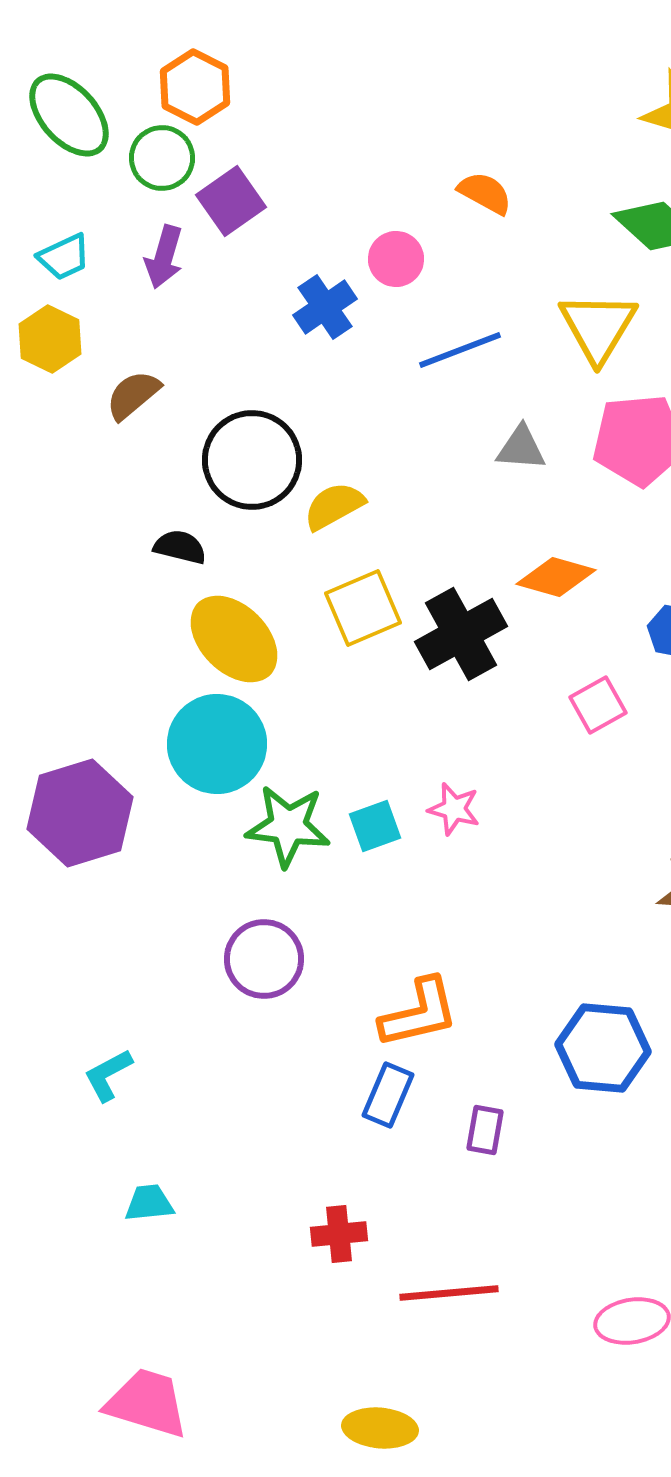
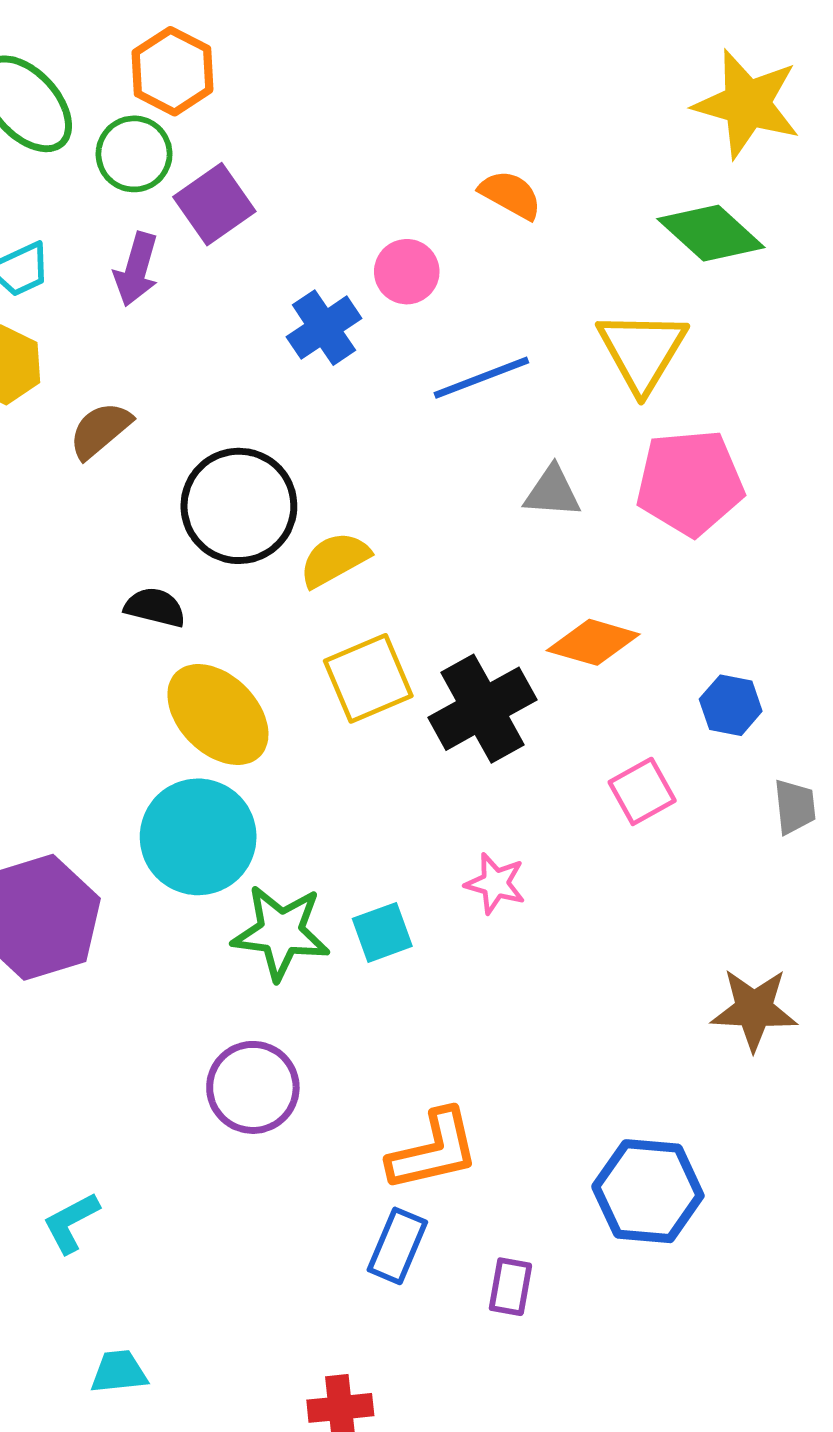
pink star: (454, 809) -> (495, 883), moved

